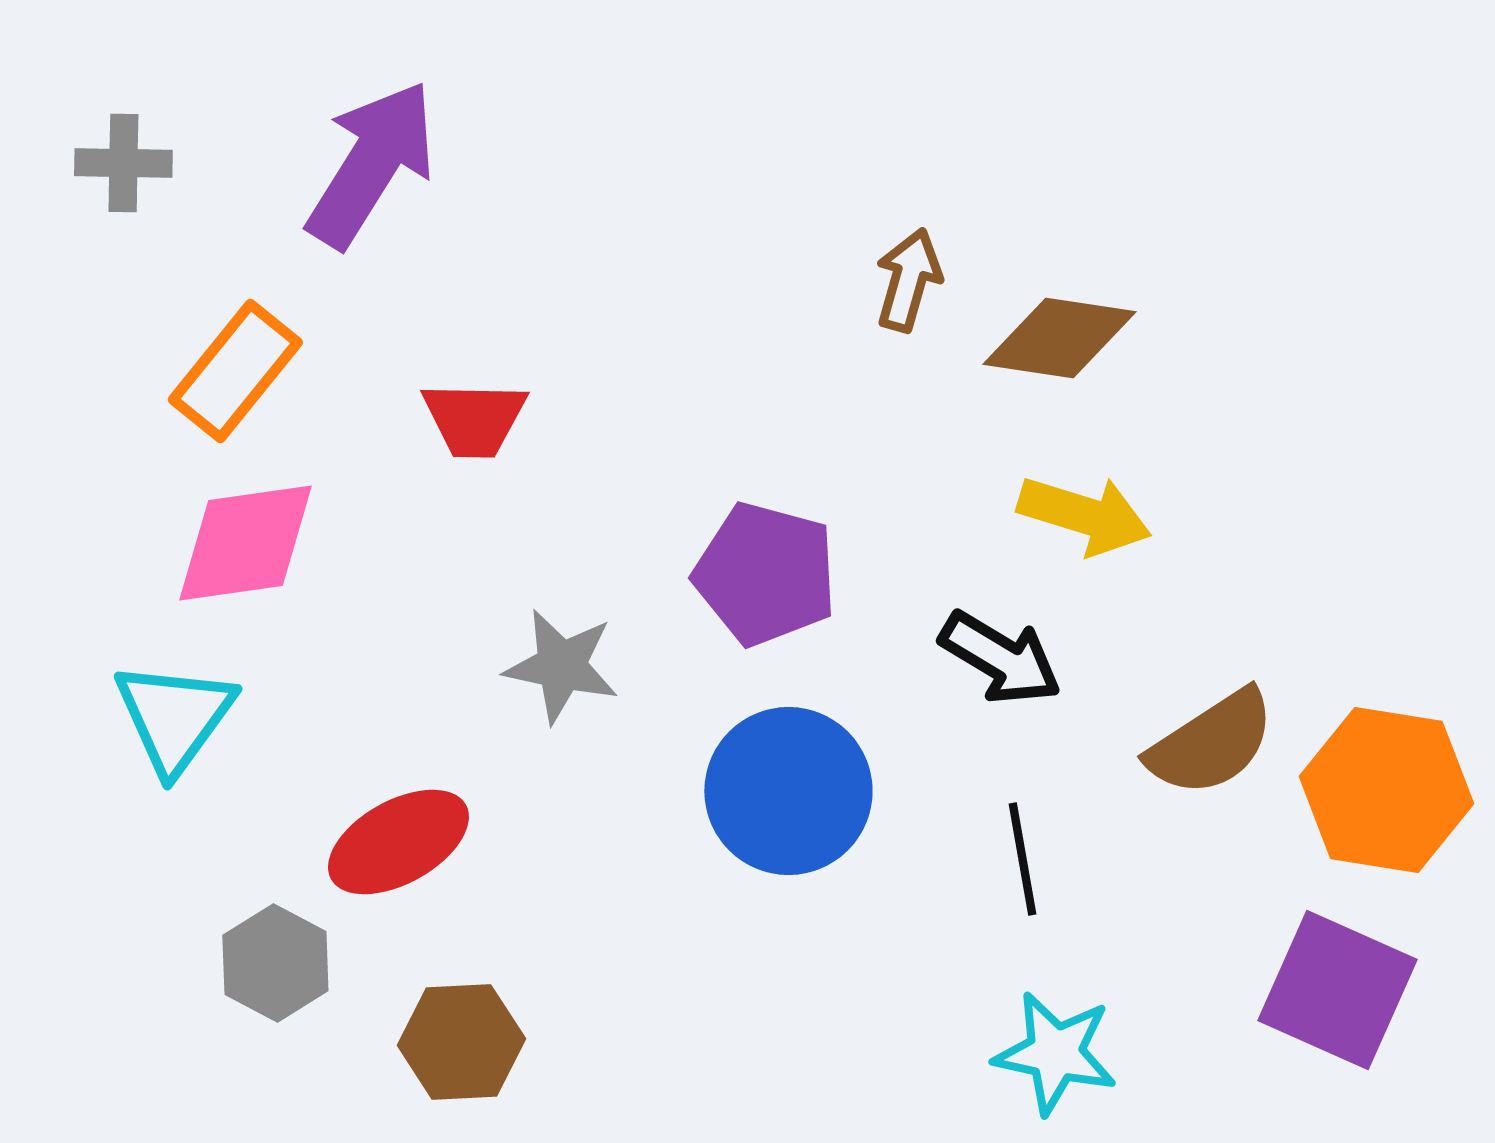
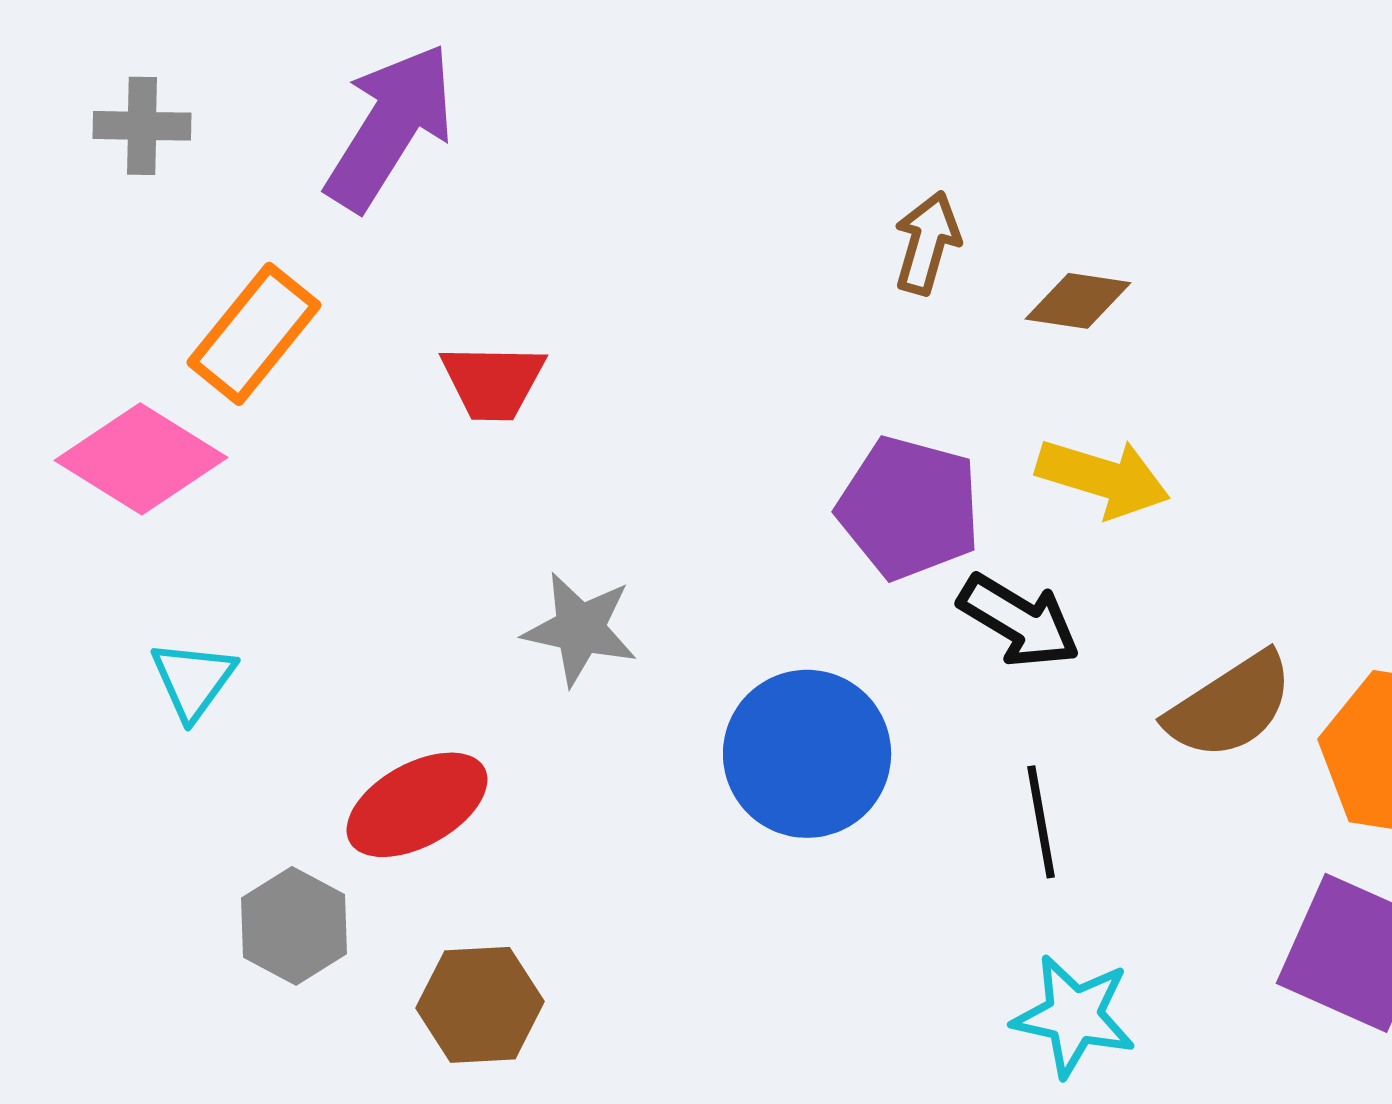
brown diamond: (1059, 338) -> (1078, 301), size x0.7
pink diamond: (245, 543) -> (141, 459), moved, turned 40
purple pentagon: (765, 574) -> (909, 508), moved
cyan triangle: (174, 717) -> (193, 680), size x0.7

